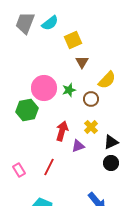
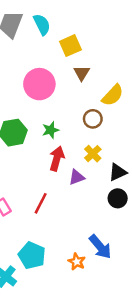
cyan semicircle: (50, 23) -> (42, 24), turned -78
pink circle: (44, 88) -> (39, 84), moved
green star: (69, 90) -> (51, 130), moved

